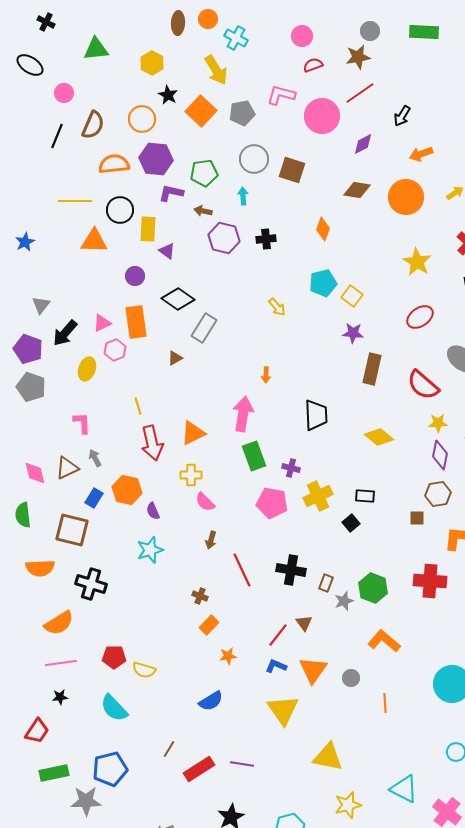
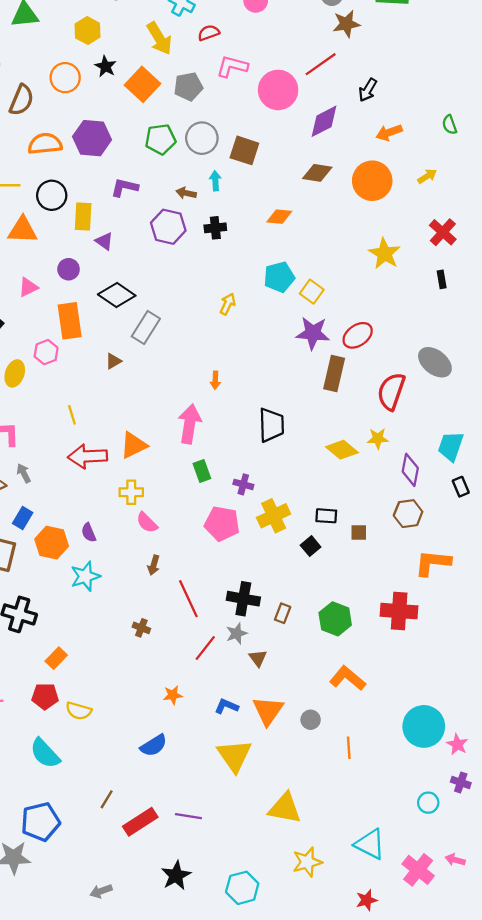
brown star: (358, 57) -> (346, 24), moved
red semicircle: (313, 65) -> (209, 33), moved
orange circle: (142, 119) -> (65, 78), moved
purple diamond: (363, 144) -> (324, 121), size x1.4
green pentagon: (204, 173) -> (160, 139), moved
purple L-shape: (171, 193) -> (125, 187), moved
cyan arrow: (243, 196) -> (215, 181), moved
brown arrow: (203, 211) -> (186, 193), moved
orange diamond: (323, 229) -> (279, 217), turned 75
yellow arrow: (277, 307) -> (228, 304), turned -114
red ellipse: (420, 317) -> (358, 335), moved
pink triangle: (102, 323) -> (28, 287), moved
purple star: (353, 333) -> (313, 333), size x1.4
red semicircle: (423, 385) -> (391, 391), turned 68
yellow star: (438, 423) -> (378, 438), moved
red arrow: (152, 443) -> (88, 456), turned 100
green rectangle: (254, 456) -> (202, 471), size x0.7
orange hexagon: (127, 490) -> (52, 543), moved
brown square: (417, 518) -> (359, 533), moved
gray star: (344, 601) -> (237, 633), moved
orange rectangle: (209, 625) -> (56, 658), moved
red line: (278, 635) -> (205, 648), moved

